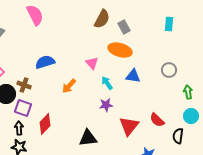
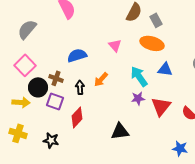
pink triangle: (92, 63) -> (115, 45), moved
cyan arrow: (107, 83) -> (139, 76), size x1.5
red triangle: (129, 126) -> (161, 106), moved
black arrow: (19, 128) -> (80, 87), moved

